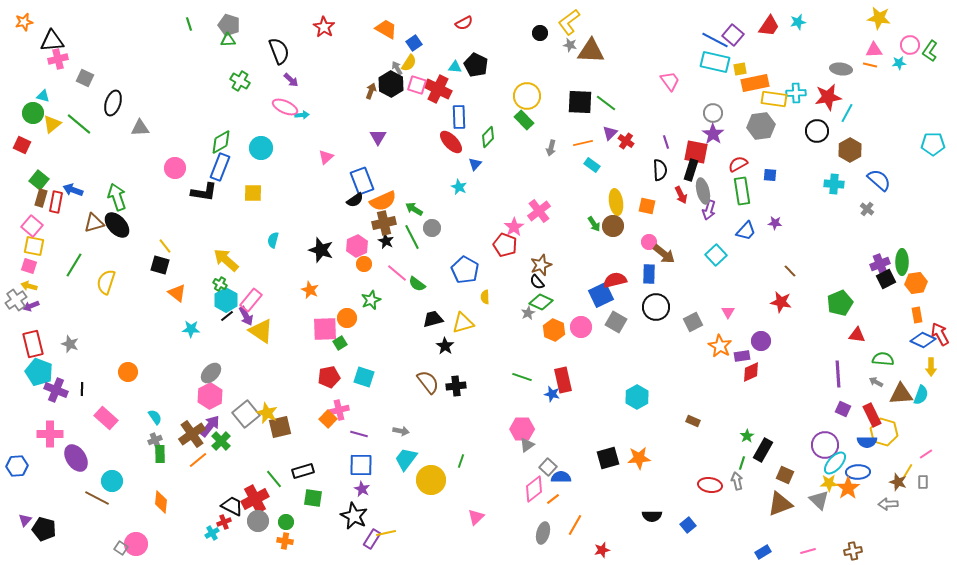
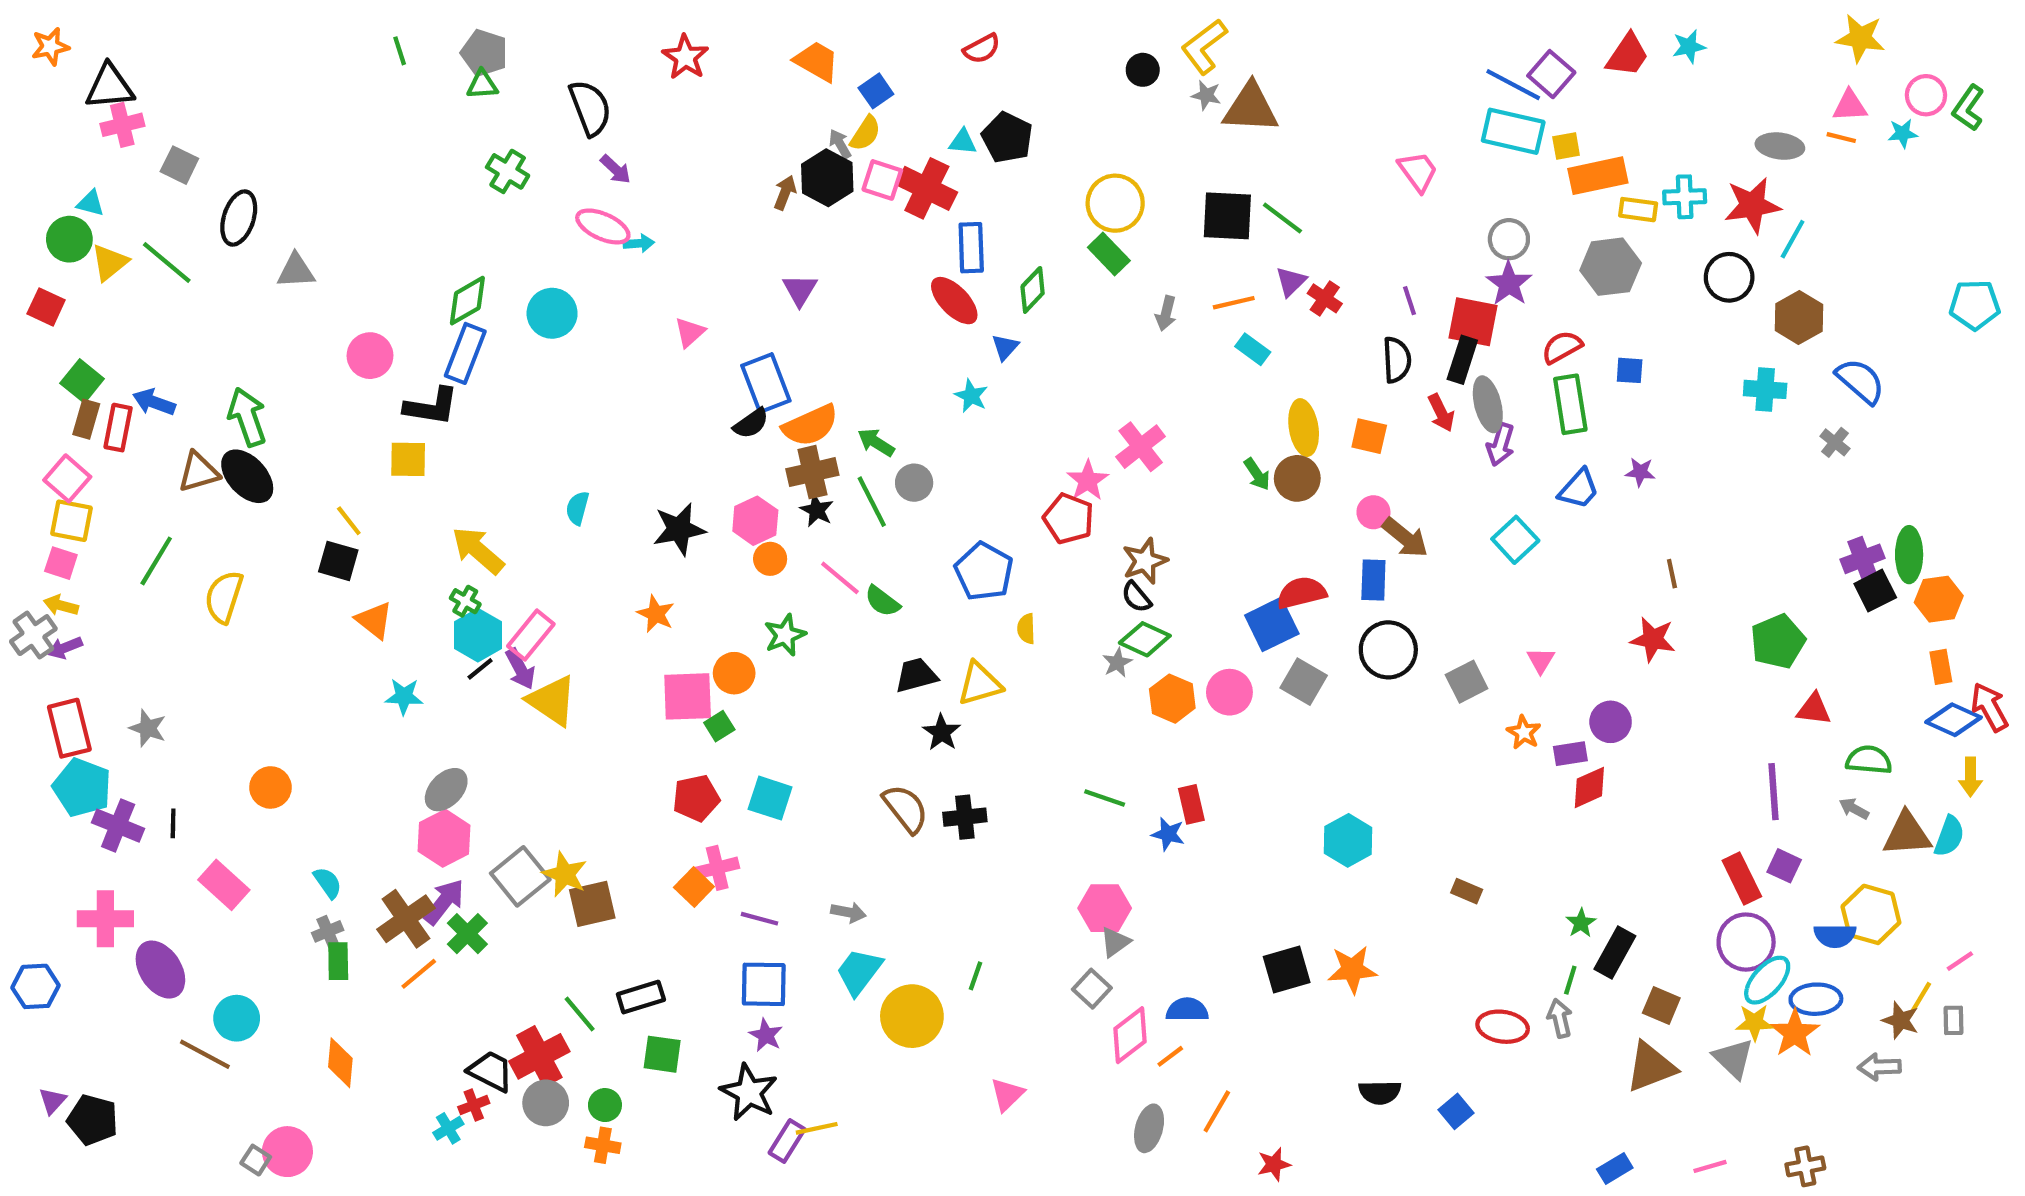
yellow rectangle: (774, 99) -> (1638, 210), size x0.7
yellow square: (253, 193) -> (408, 459), moved
black star: (321, 250) -> (679, 529), turned -30
brown line: (790, 271) -> (1672, 574), turned 32
orange star: (720, 346) -> (1524, 732), size x0.7
red rectangle: (563, 380) -> (1191, 804), size x0.7
red rectangle: (872, 415) -> (1742, 879), moved
gray square: (548, 467) -> (1092, 989), moved

